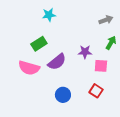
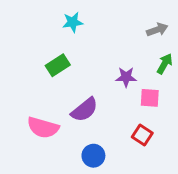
purple semicircle: (57, 62) -> (85, 110), moved
pink semicircle: (29, 68) -> (43, 128), moved
blue circle: (63, 95) -> (93, 156), moved

